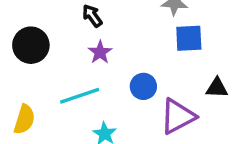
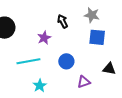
black arrow: (92, 16) -> (63, 21), moved
purple triangle: (178, 116) -> (84, 82), size x0.6

